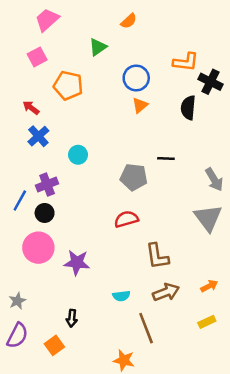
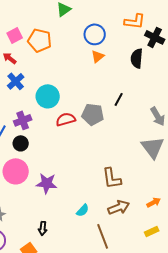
pink square: (37, 57) -> (15, 35), moved
cyan circle: (78, 155) -> (48, 96), size x1.5
black line: (166, 158) -> (119, 99), turned -64
red semicircle: (126, 219) -> (66, 119), moved
cyan semicircle: (121, 296) -> (83, 210), turned -40

